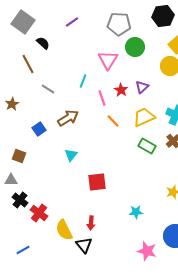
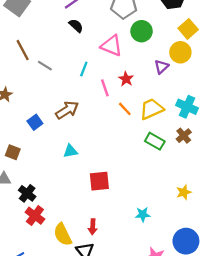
black semicircle: (43, 43) -> (76, 26), moved
pink triangle: (108, 60) -> (112, 46), turned -40
purple triangle: (142, 87) -> (162, 67), moved
gray line: (48, 89) -> (45, 66), moved
orange line: (113, 121) -> (125, 109), moved
cyan triangle: (71, 155) -> (70, 151), turned 40
black cross: (20, 200) -> (27, 193), moved

